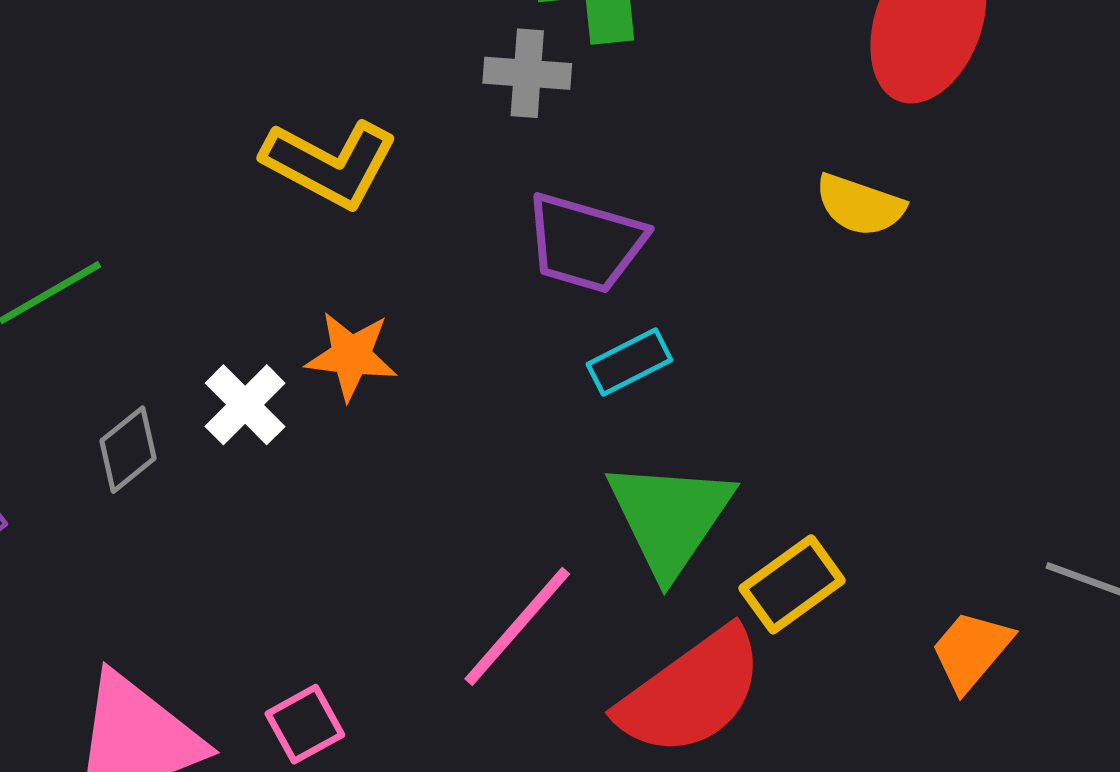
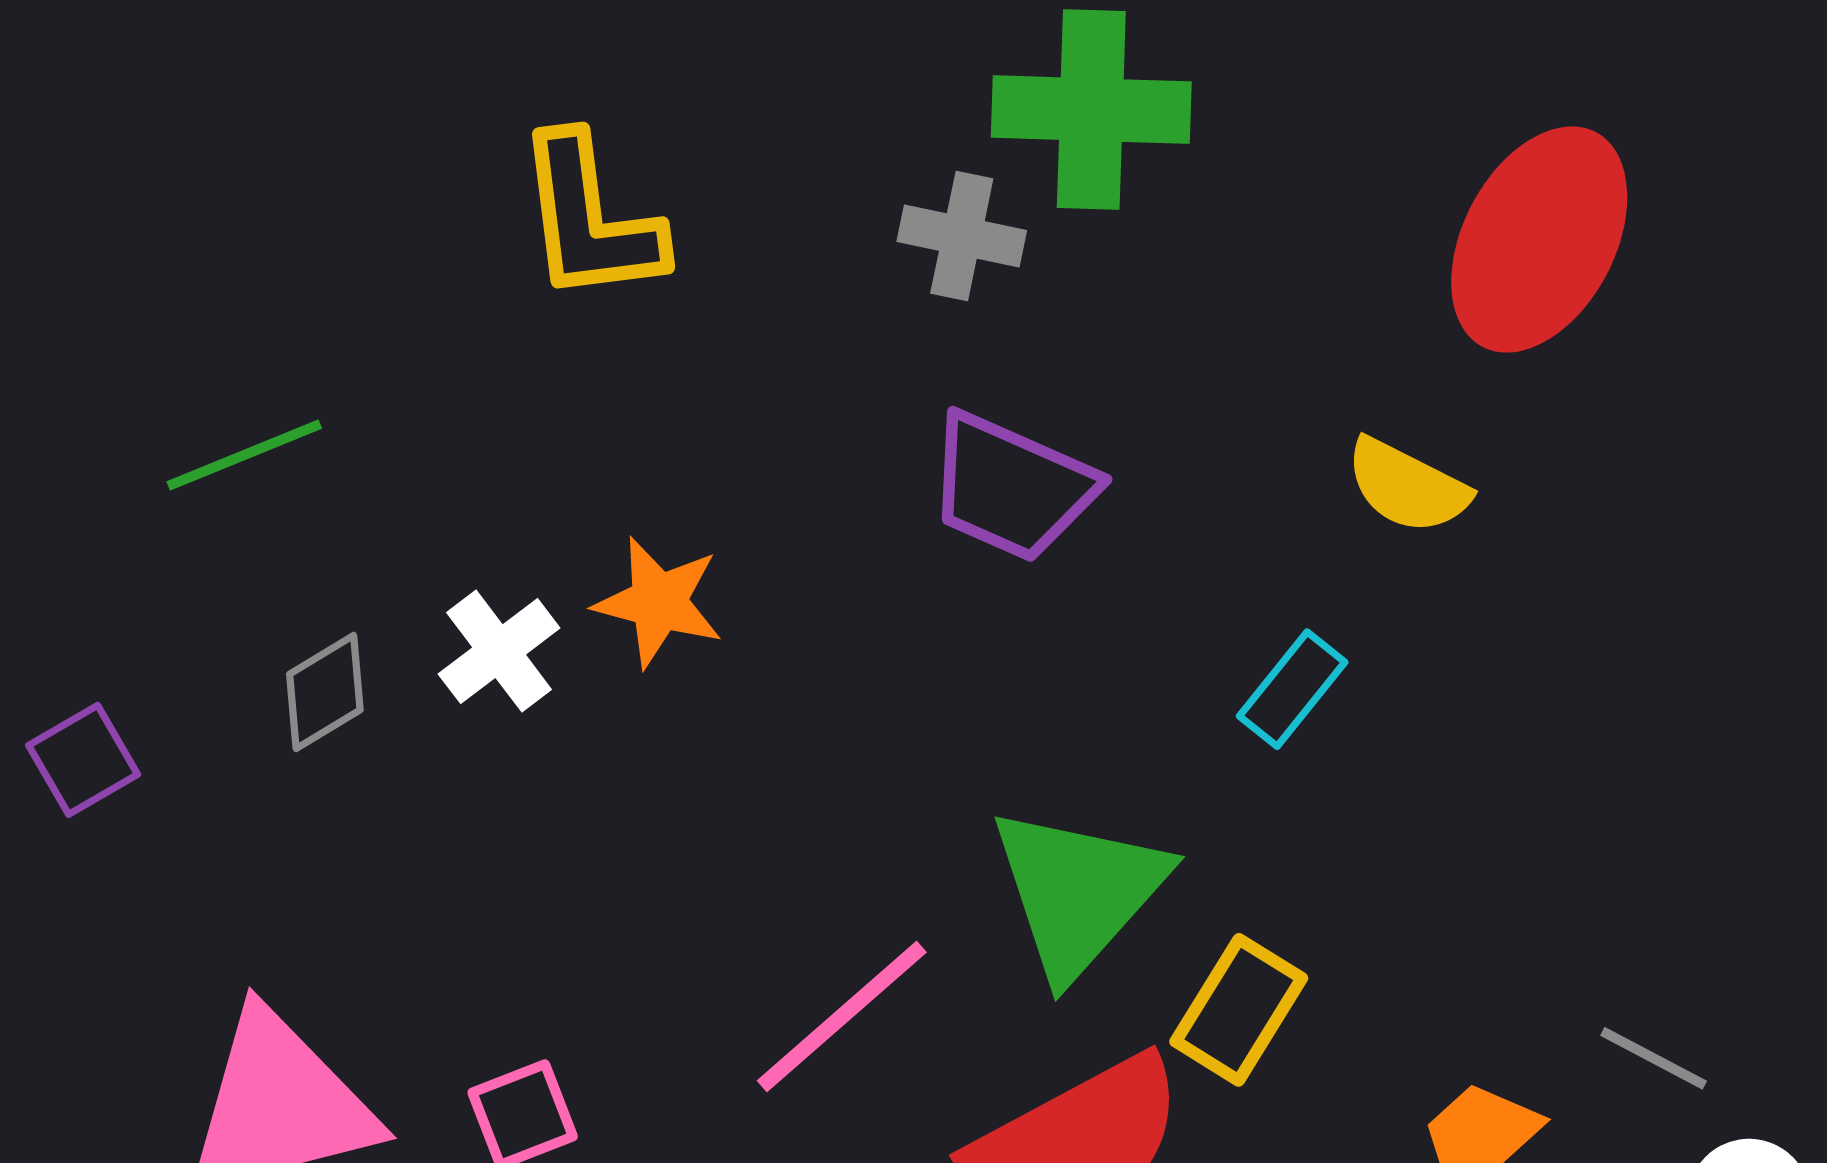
yellow L-shape: (330, 164) -> (590, 219), moved, turned 47
cyan rectangle: (629, 362) -> (1292, 689), moved, turned -32
yellow rectangle: (792, 584) -> (1239, 1010), turned -30

